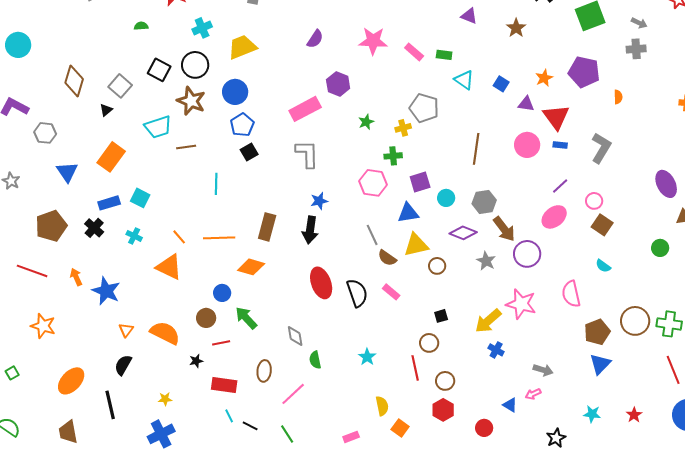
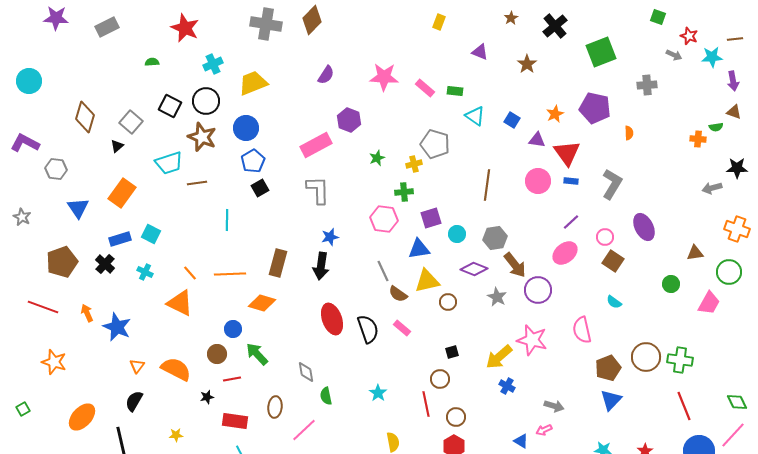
gray arrow: (639, 23) -> (674, 55), moved
purple ellipse: (666, 184) -> (644, 227), moved

